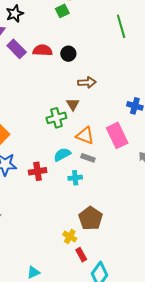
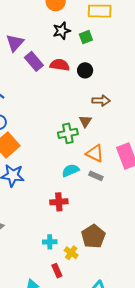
green square: (62, 11) -> (86, 37), moved
black star: (15, 14) -> (62, 31), moved
red cross: (38, 171) -> (59, 202), moved
cyan cross: (75, 178) -> (50, 242), moved
red rectangle: (81, 255) -> (57, 271), moved

